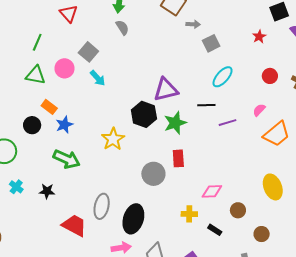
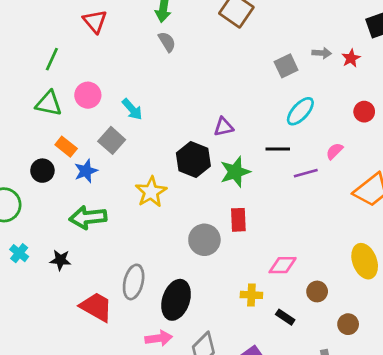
gray arrow: (193, 24) -> (322, 53), moved
gray square: (88, 52) -> (112, 140), moved
purple triangle: (166, 90) -> (224, 127), size x0.6
pink semicircle: (259, 110) -> (334, 151), moved
green arrow: (67, 159) -> (88, 217), turned 148

